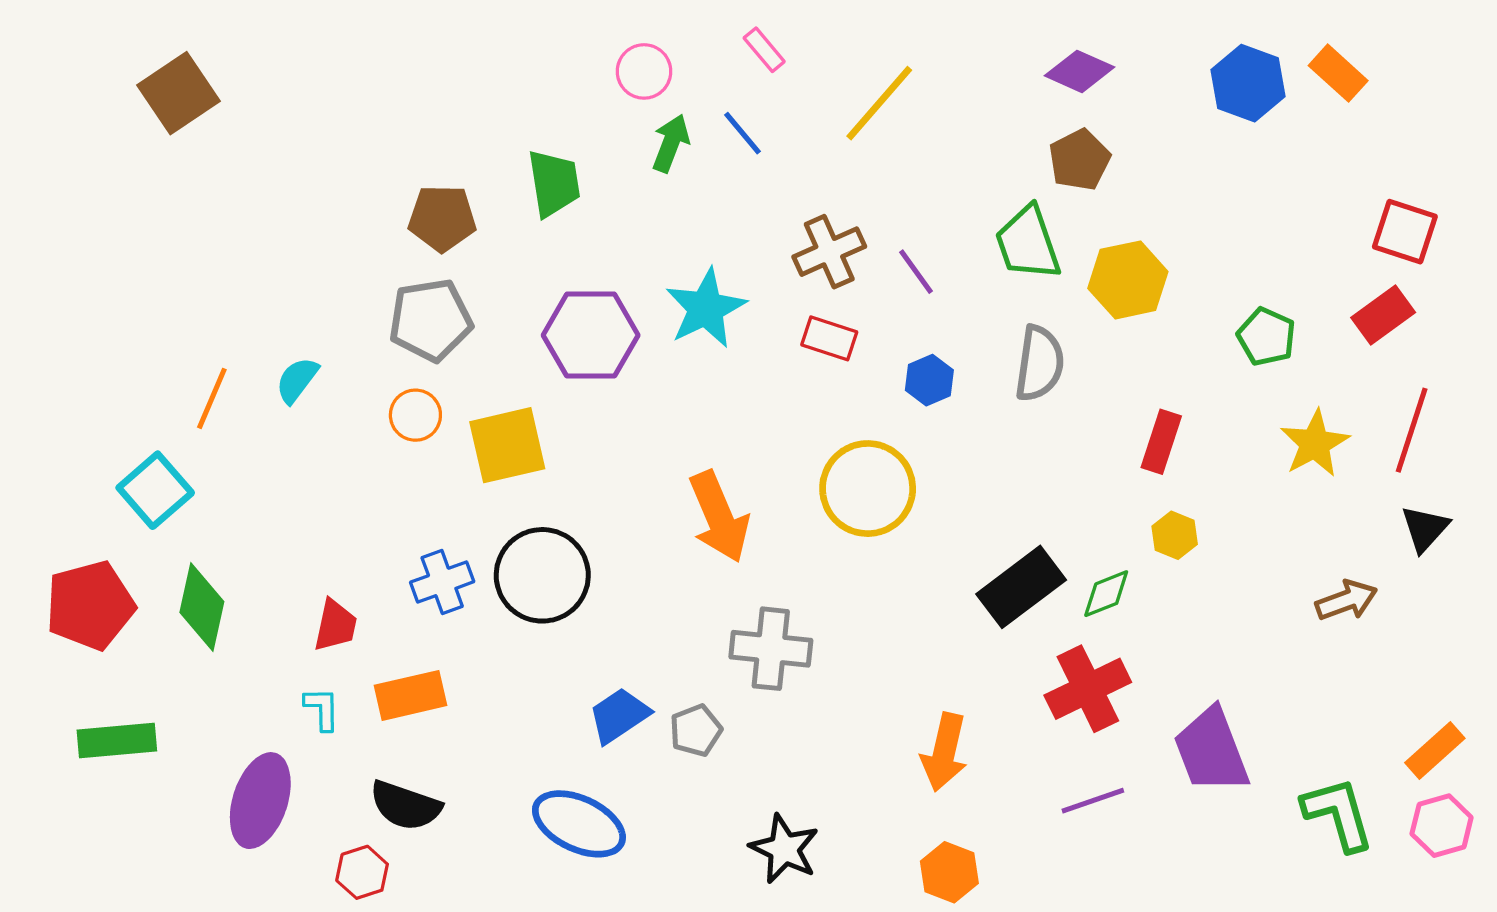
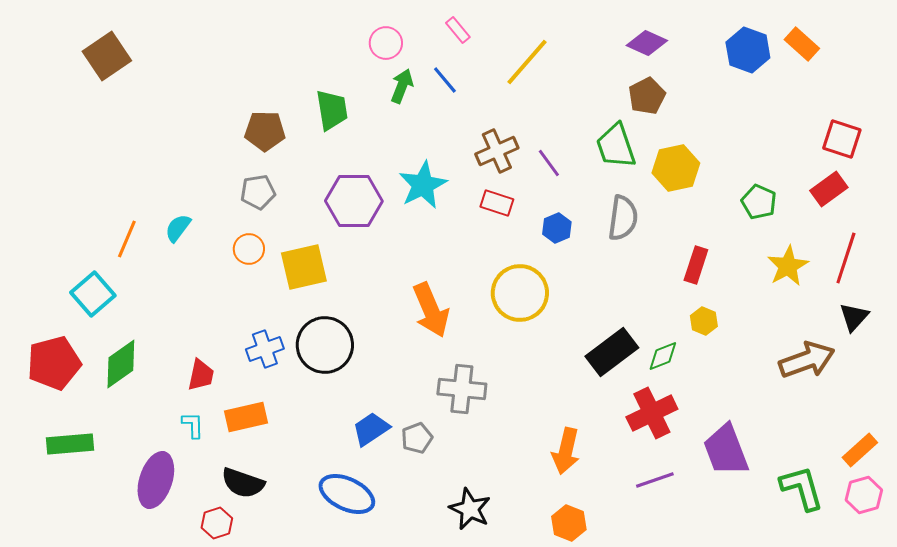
gray pentagon: (430, 320) -> (258, 192), size x0.7
brown arrow: (1346, 600) -> (807, 360), size x1.5
green diamond: (202, 607) -> (121, 364), turned 42

